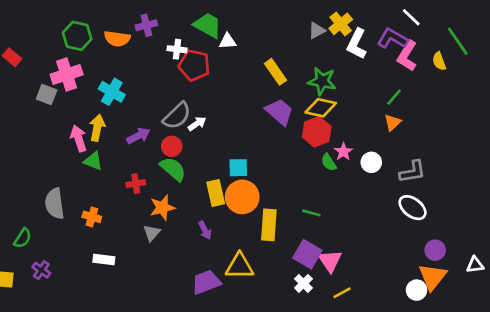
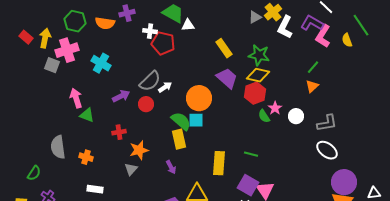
yellow arrow: (97, 128) -> (45, 38), moved
green semicircle: (173, 169) -> (181, 121), moved
orange circle: (242, 197) -> (199, 98), moved
purple circle: (435, 250) -> (344, 182), size x1.6

